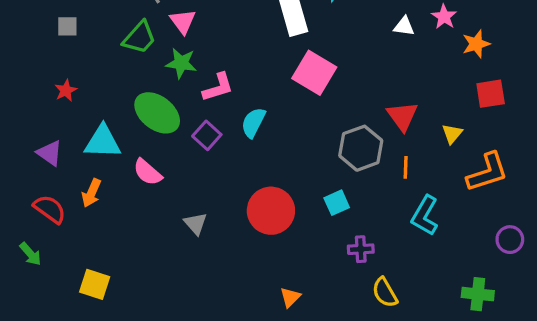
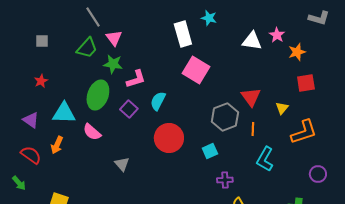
white triangle: (404, 26) -> (252, 41), size x1.5
green ellipse: (157, 113) -> (98, 95), turned 72
red circle: (271, 211) -> (169, 138), moved

